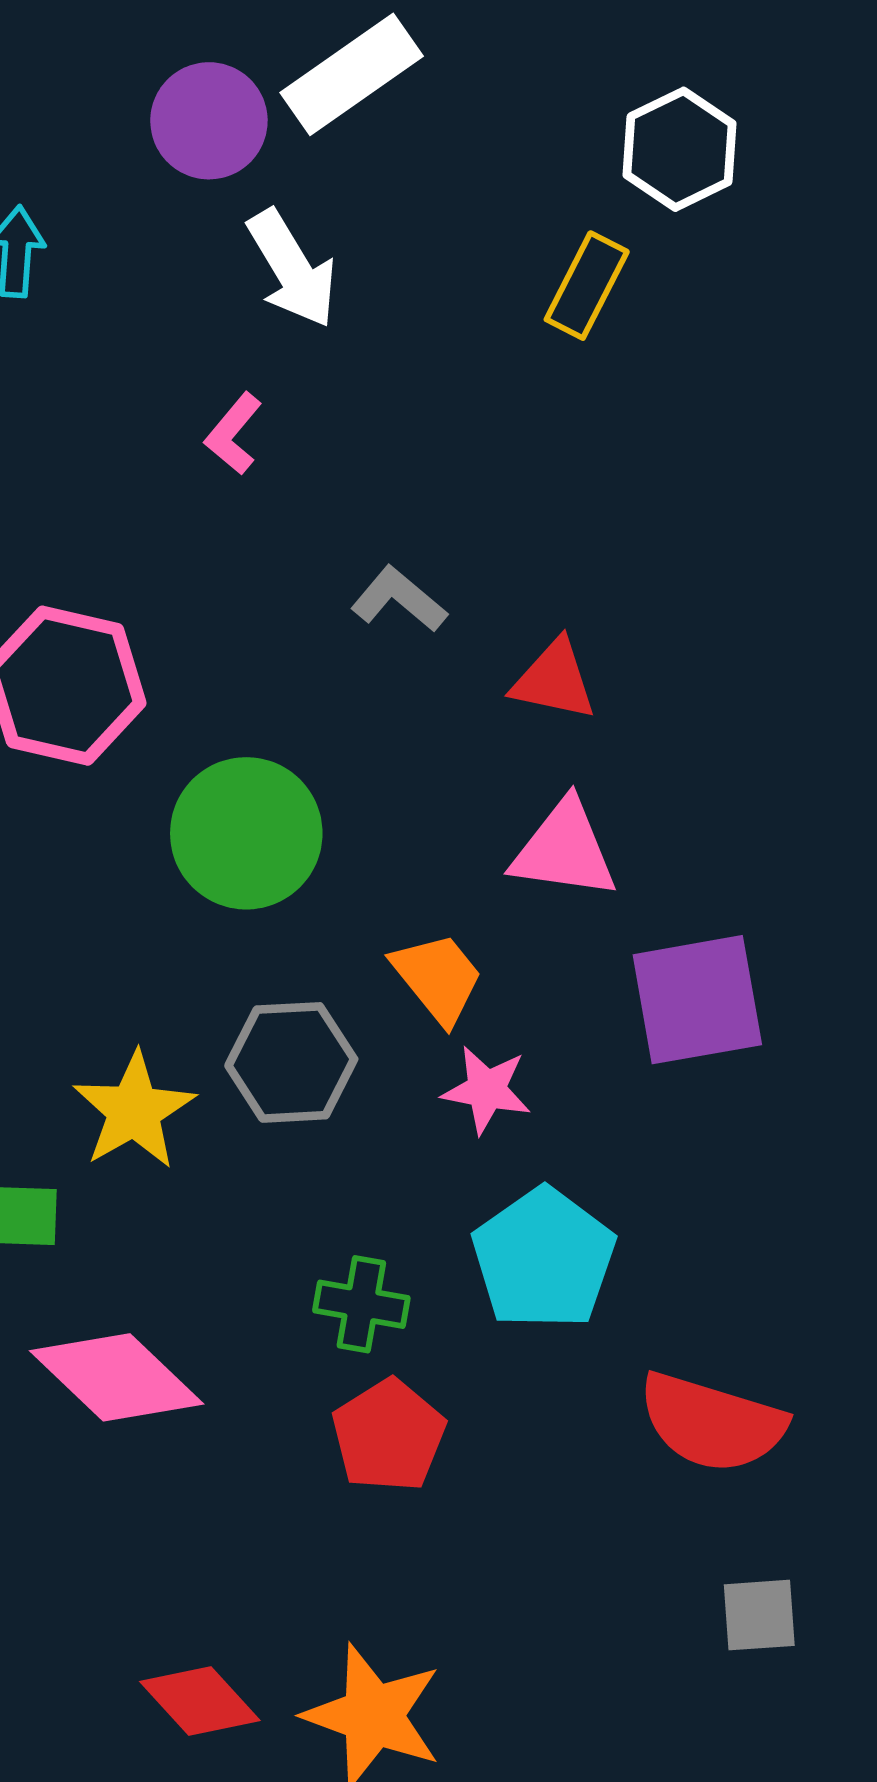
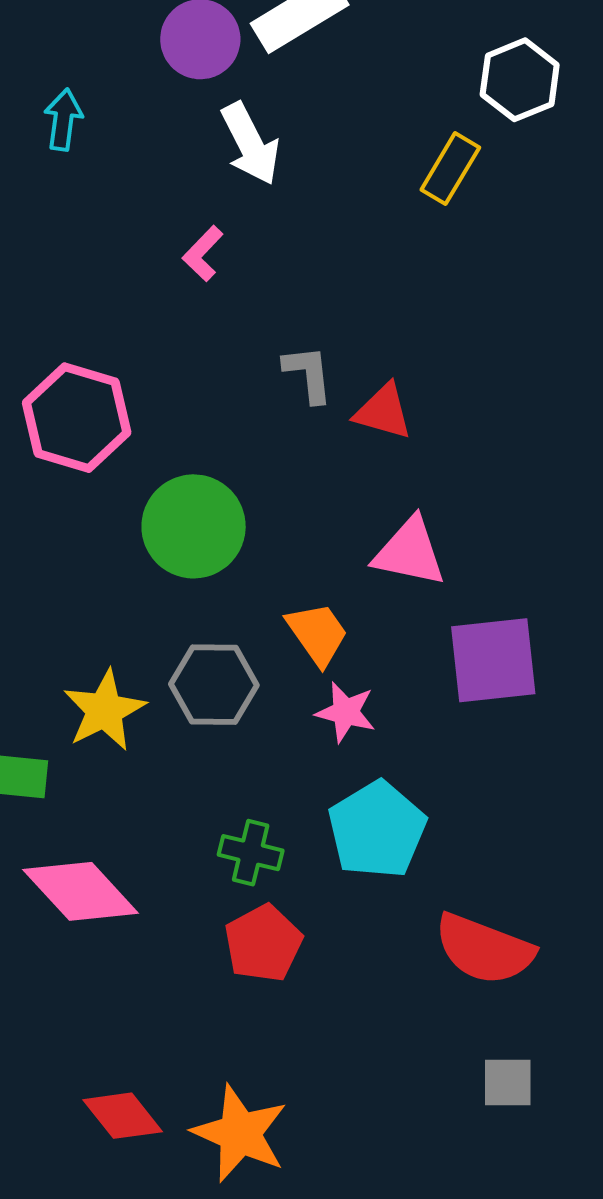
gray L-shape: (399, 599) -> (308, 374), turned 40
red triangle: (554, 680) -> (383, 412), moved

